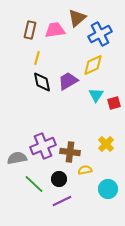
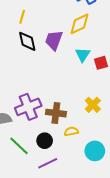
purple trapezoid: (68, 81) -> (54, 40), turned -40

